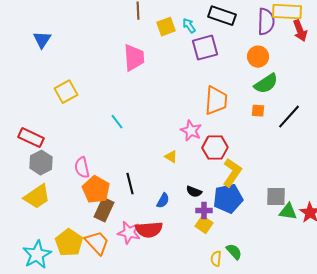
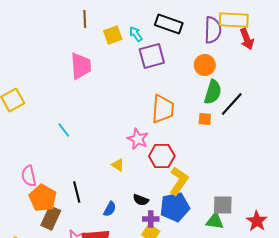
green semicircle: (266, 84) -> (213, 92), turned -40
black line: (289, 117) -> (232, 104), moved
green triangle: (288, 212) -> (215, 221), moved

